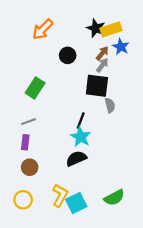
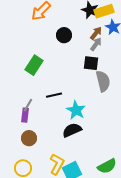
black square: (97, 86) -> (91, 63), size x0.7
gray semicircle: (110, 105) -> (103, 81), size x1.5
black line: (81, 121) -> (54, 95), moved, turned 56
gray line: (29, 122) -> (28, 105), moved, turned -40

